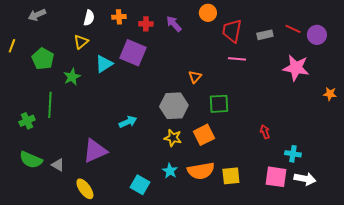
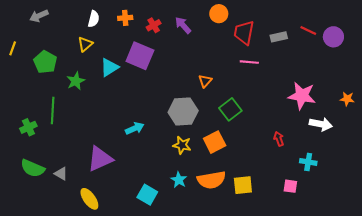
red cross: (146, 24) -> (154, 25), turned -32
pink star: (296, 68) -> (302, 96), moved
green square: (219, 104) -> (230, 109), turned -35
pink square: (276, 177) -> (290, 186), size x0.6
white arrow: (305, 179) -> (321, 124), moved

